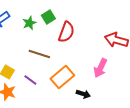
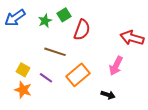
black arrow: (83, 94) -> (108, 95), moved

